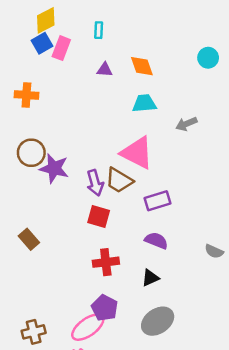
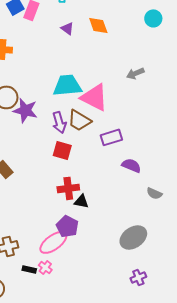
purple triangle: (105, 70) -> (67, 28), turned 32
cyan trapezoid: (144, 103) -> (67, 85), moved, size x1.4
purple semicircle: (156, 241) -> (131, 165), moved
gray semicircle: (214, 251) -> (154, 193), moved
black triangle: (150, 278) -> (81, 201), moved, turned 35
gray ellipse: (158, 321) -> (133, 237), moved

